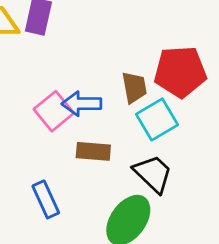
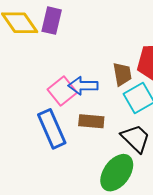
blue rectangle: (46, 199) -> (52, 129), moved, size x1.4

